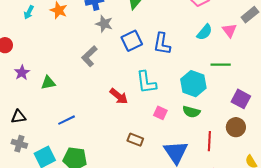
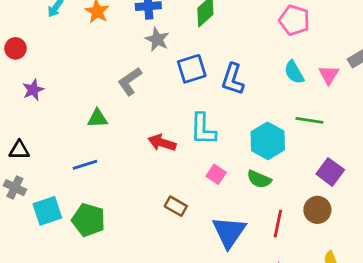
cyan semicircle: (205, 32) -> (294, 72), turned 102
green triangle: (48, 83) -> (97, 118), moved
red arrow: (119, 96) -> (162, 143), turned 150

